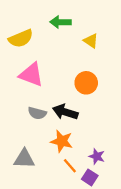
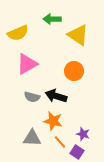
yellow triangle: (91, 41) -> (78, 35), size x1.6
pink triangle: (31, 75) -> (27, 64), turned -50
gray triangle: (24, 159) -> (32, 138), moved

